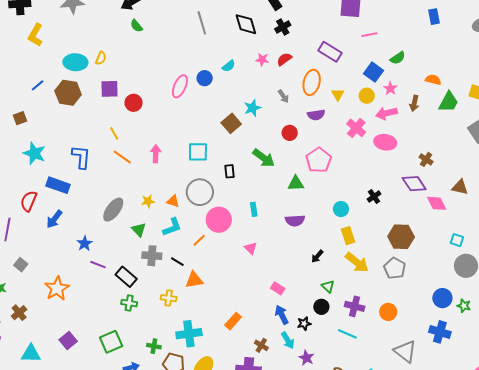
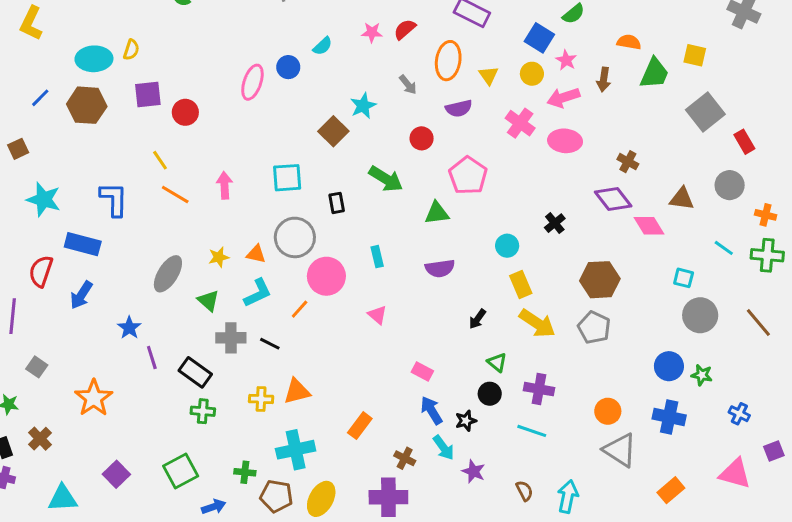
purple line: (98, 265) -> (152, 358), turned 56
orange triangle: (194, 280) -> (297, 391), moved
orange circle: (388, 312) -> (608, 411), moved

